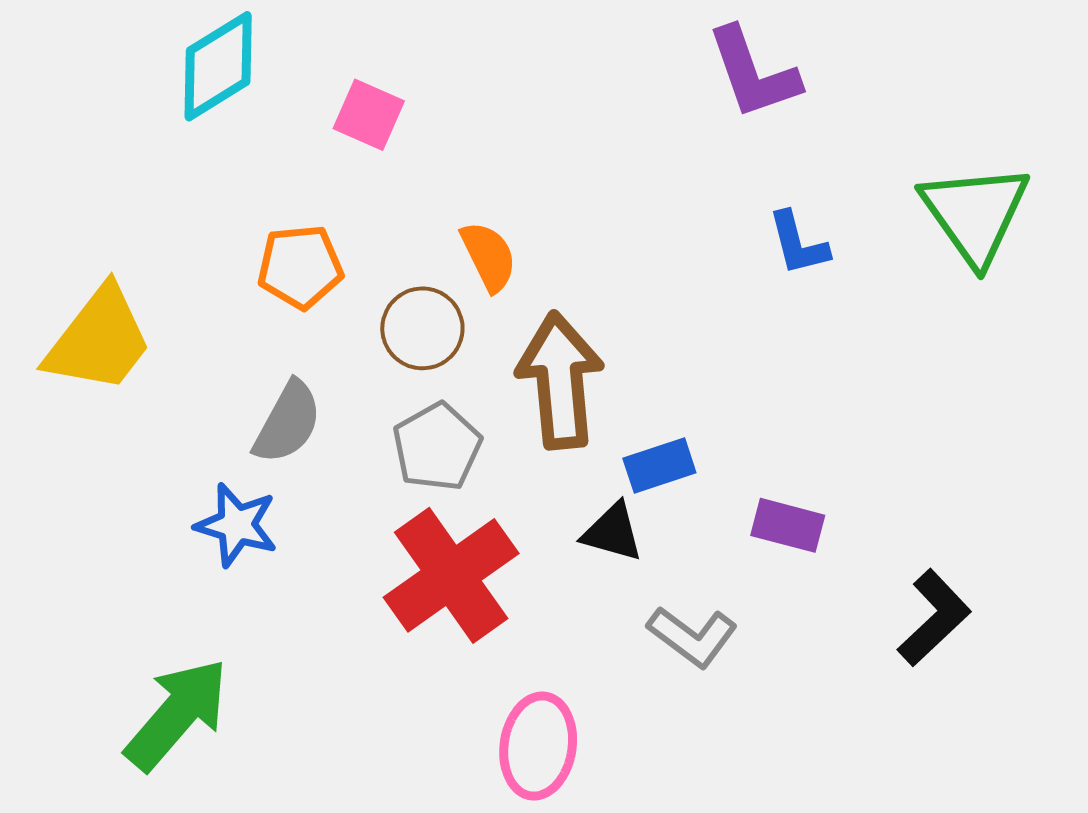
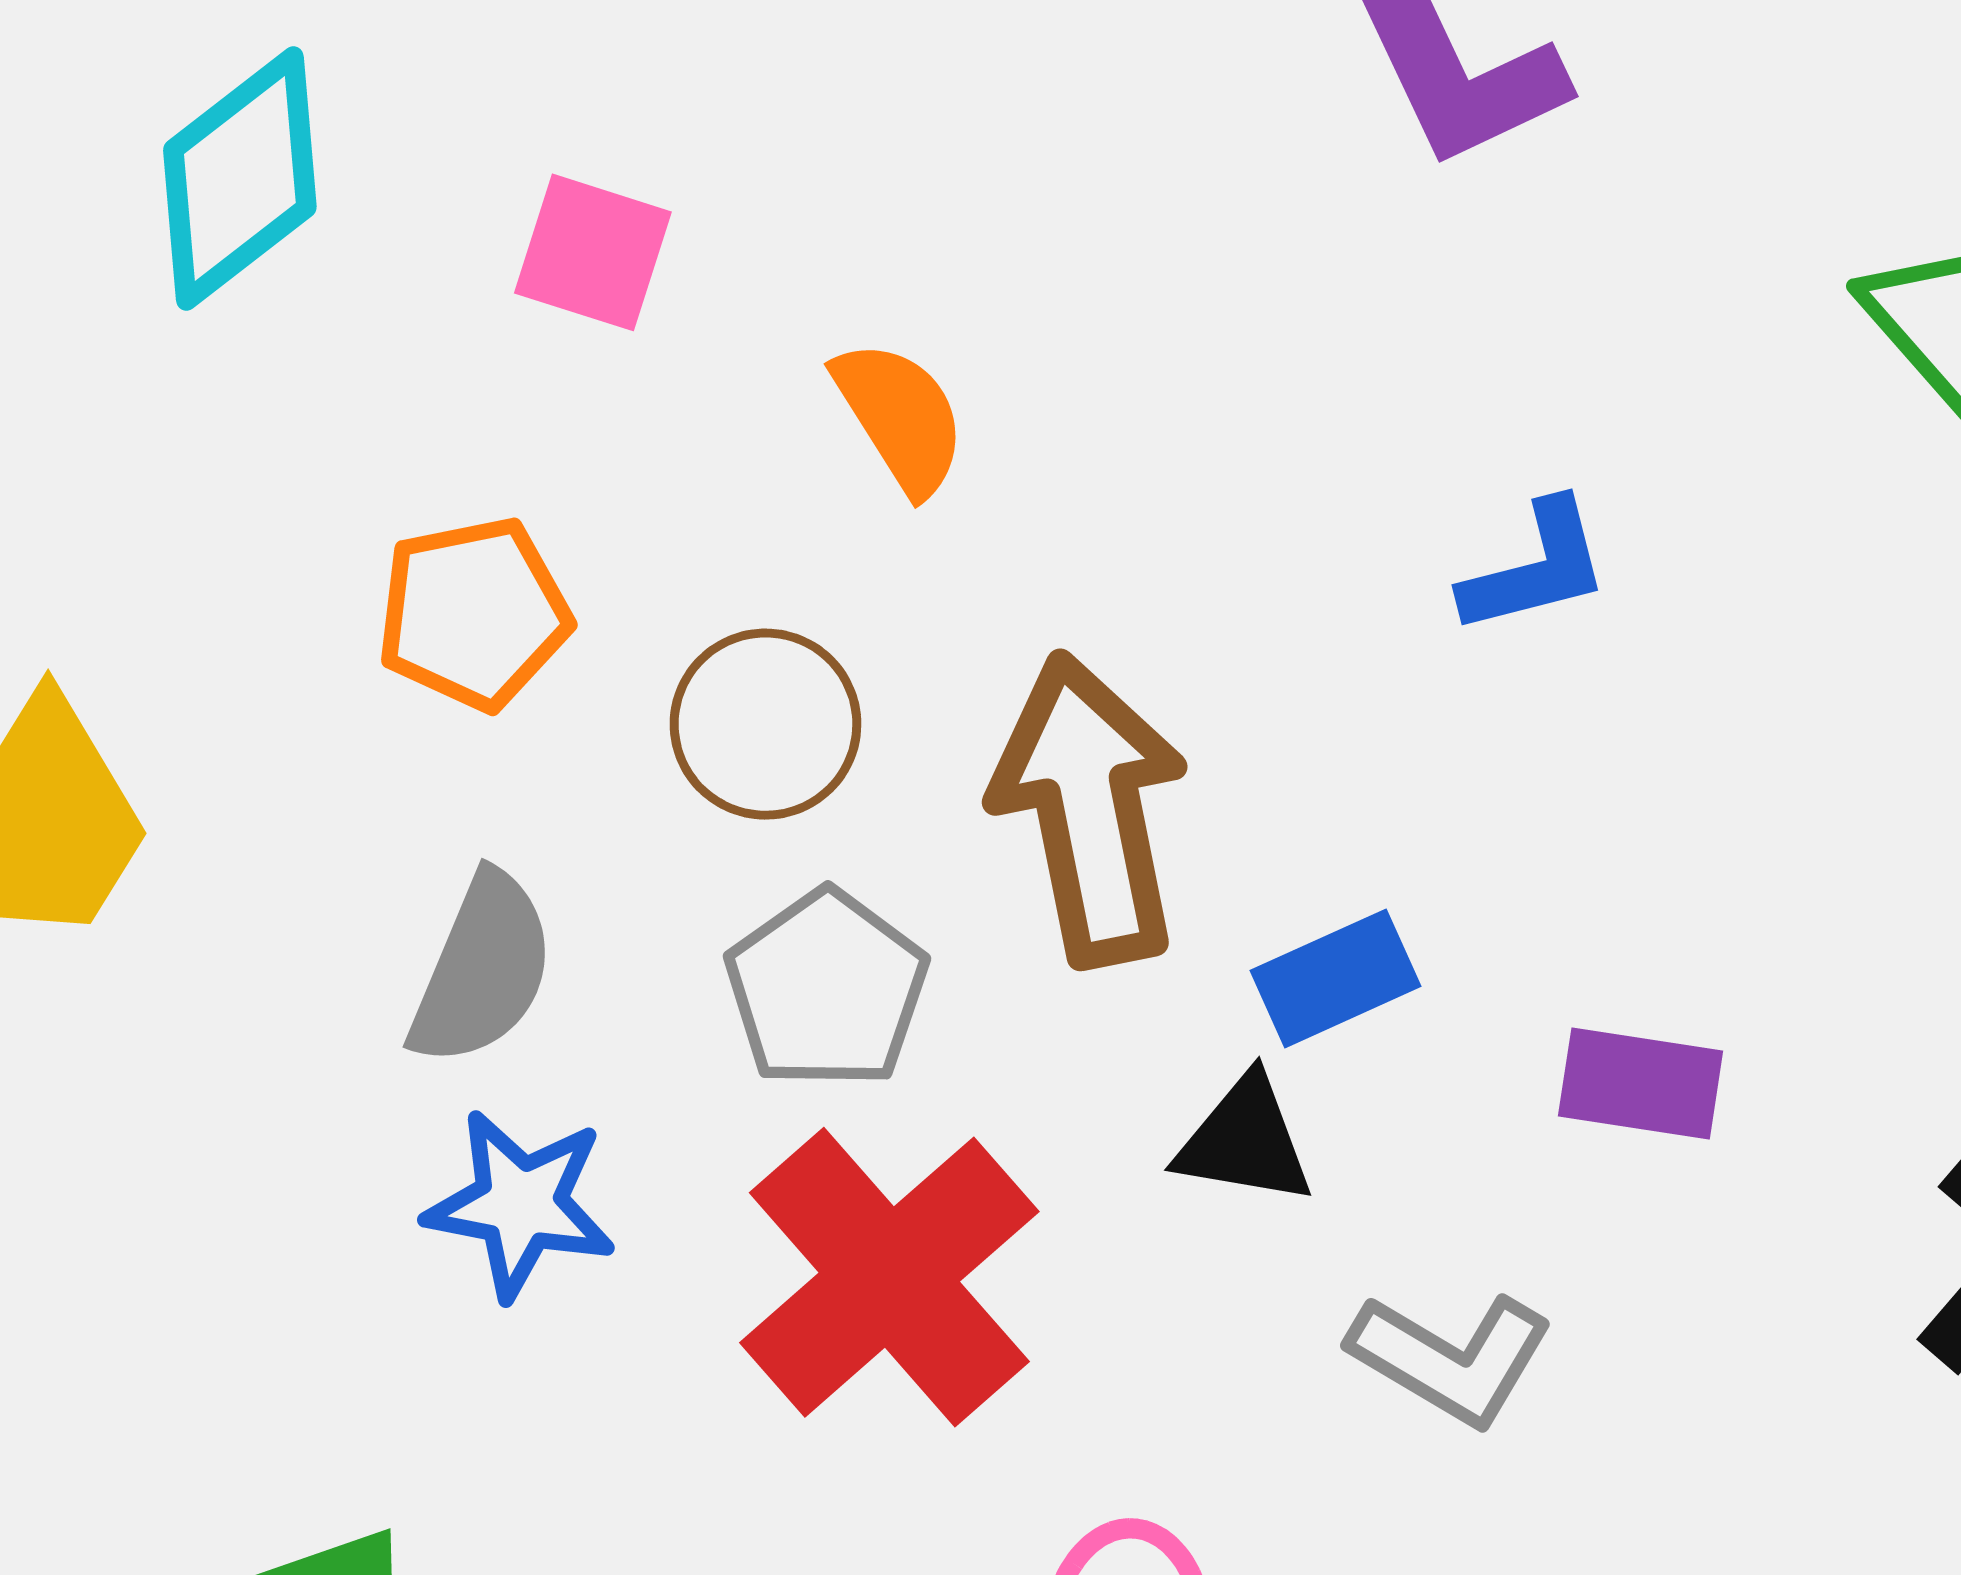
blue L-shape: (798, 244) -> (1535, 568), moved, turned -84
orange semicircle: (489, 256) -> (900, 417), moved
blue star: (237, 525) -> (520, 1204), moved

